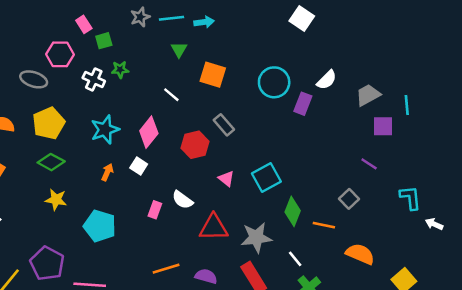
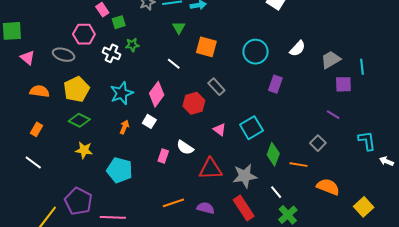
purple rectangle: (303, 104) -> (275, 84), moved

